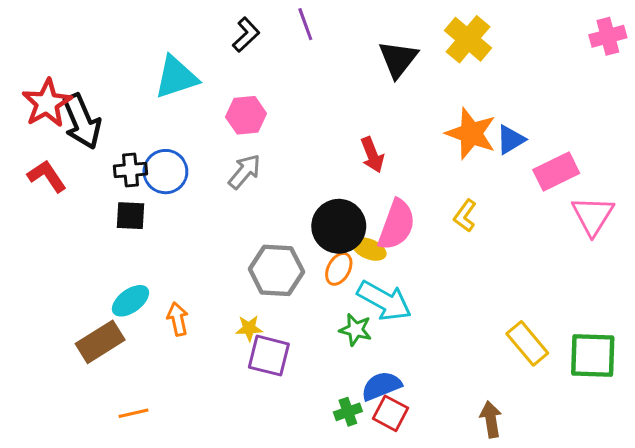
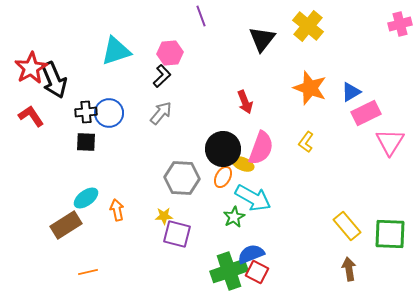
black L-shape: (246, 35) -> (162, 76), moved
pink hexagon: (246, 115) -> (170, 53), moved
blue triangle: (511, 140) -> (351, 92), moved
green star: (356, 330) -> (234, 217), turned 30
green cross: (348, 412) -> (229, 271), size x2.0
brown arrow: (491, 419) -> (349, 269), moved

